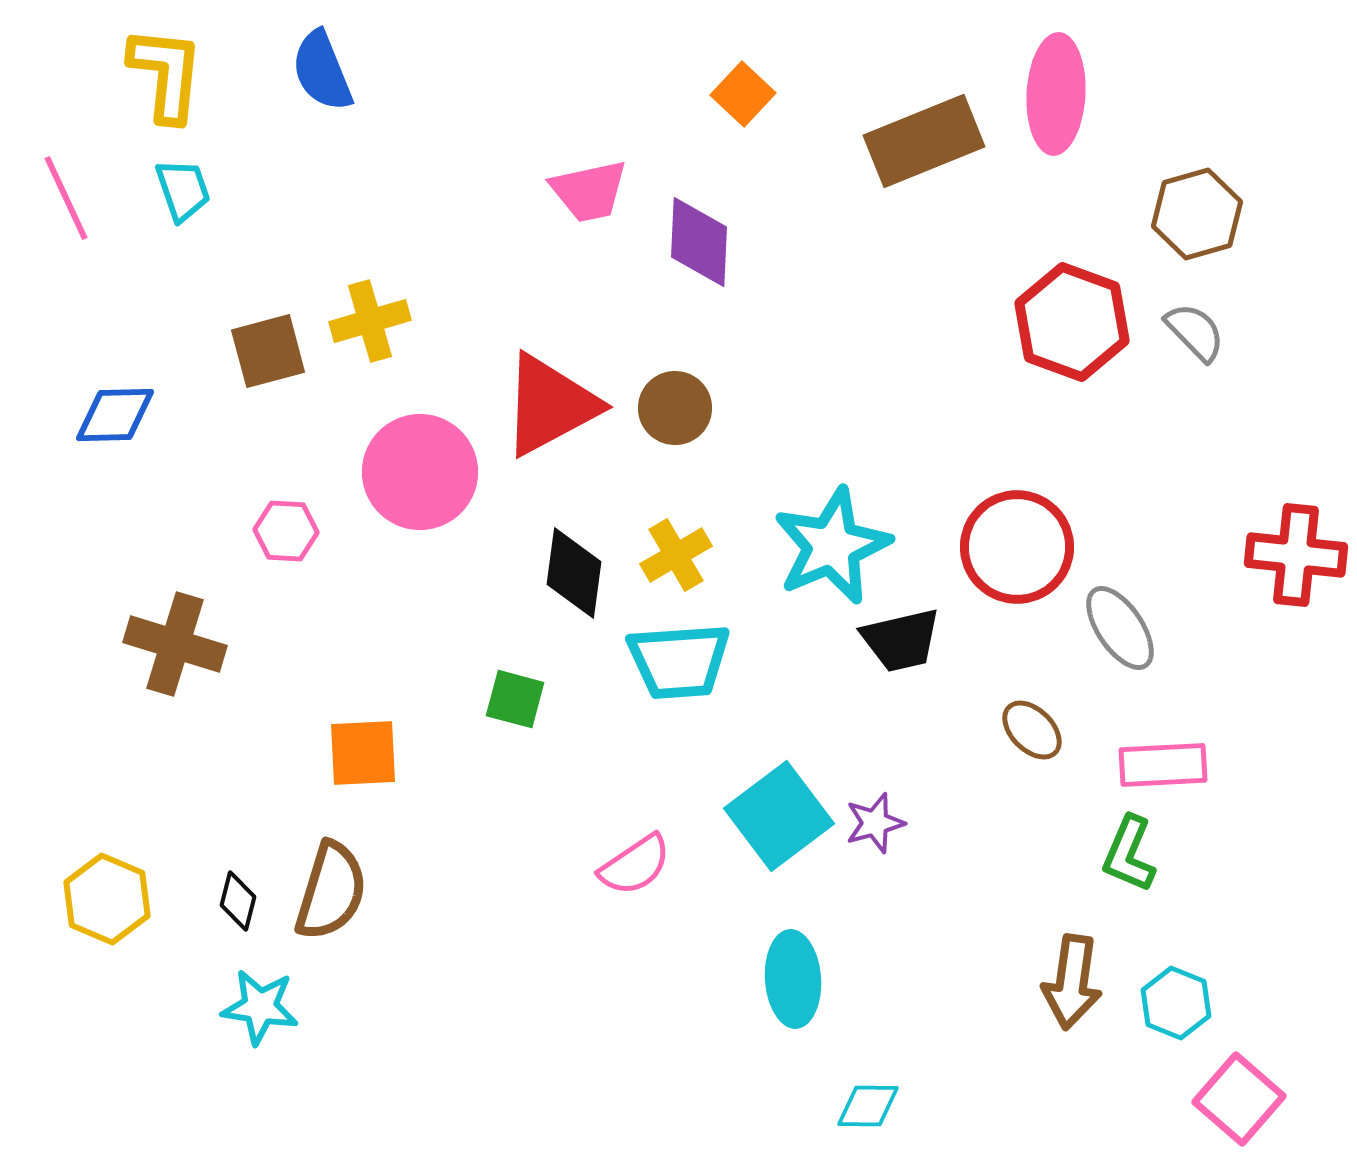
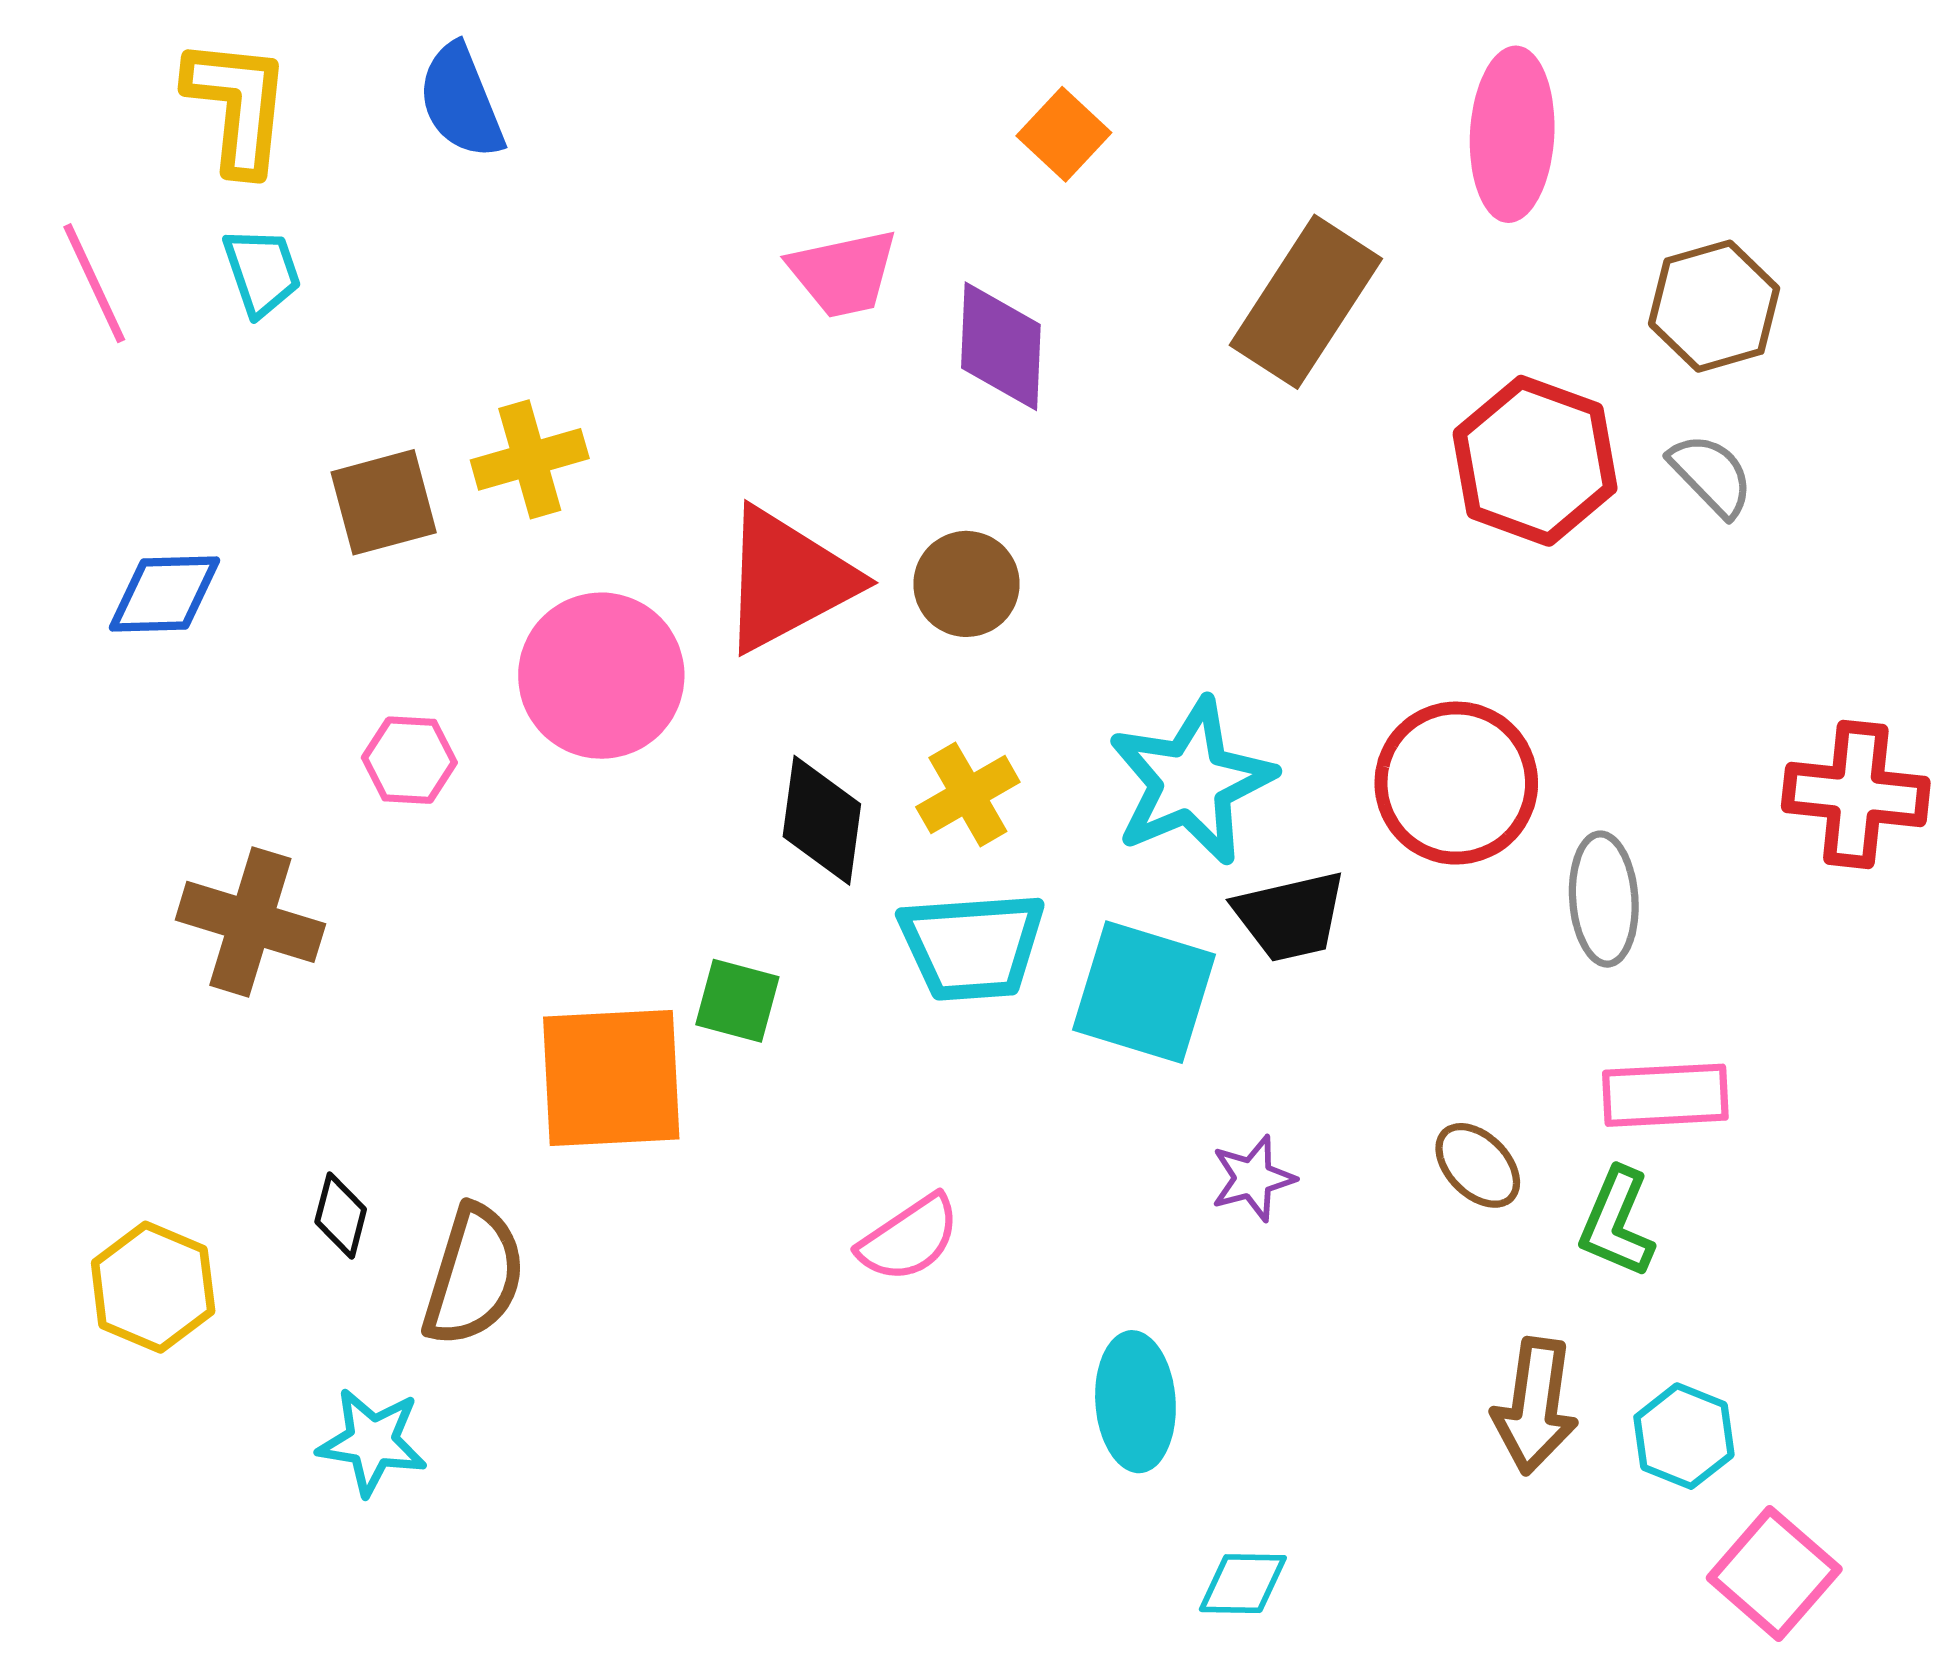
brown rectangle: (924, 141) -> (1306, 302), moved, turned -35
gray ellipse: (1120, 628) -> (1604, 899), turned 30
brown ellipse: (1032, 730) -> (1478, 1165), moved
orange square: (363, 753) -> (611, 1078), moved, size x1.5
cyan square: (779, 816) -> (1144, 992), moved, turned -36
black diamond: (238, 901) -> (341, 1216), moved

